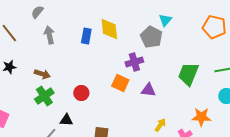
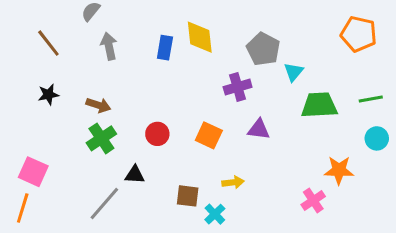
cyan triangle: (165, 20) -> (294, 72), moved
green trapezoid: (188, 74) -> (319, 105), turned 65
orange square: (120, 83) -> (209, 135), moved
yellow arrow: (160, 125) -> (233, 182), moved, turned 48

